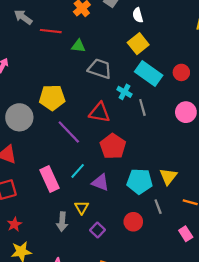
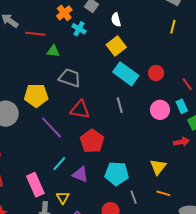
green triangle: (78, 46) -> (53, 51), moved
gray trapezoid: (100, 69) -> (70, 78), moved
cyan cross: (124, 92) -> (79, 29), moved
yellow triangle: (168, 176) -> (158, 167), moved
pink rectangle: (49, 179) -> (35, 185), moved

